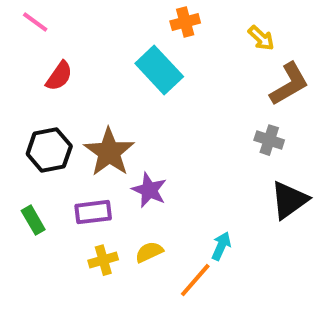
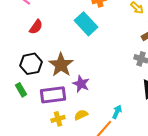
purple rectangle: (93, 212) -> (53, 95), size x1.4
green rectangle: (33, 220) -> (21, 90), moved

